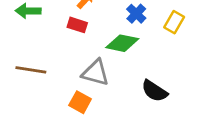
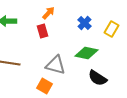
red rectangle: (77, 25) -> (43, 31), turned 56
green diamond: (122, 43) -> (87, 53), moved

